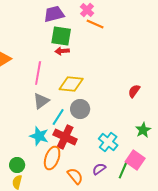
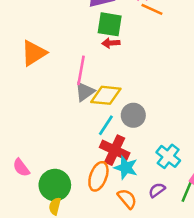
yellow diamond: (71, 84) -> (106, 95), moved
gray triangle: (41, 101) -> (85, 92), moved
cyan star: (39, 136) -> (126, 168), moved
green circle: (17, 165) -> (55, 185), size x1.6

